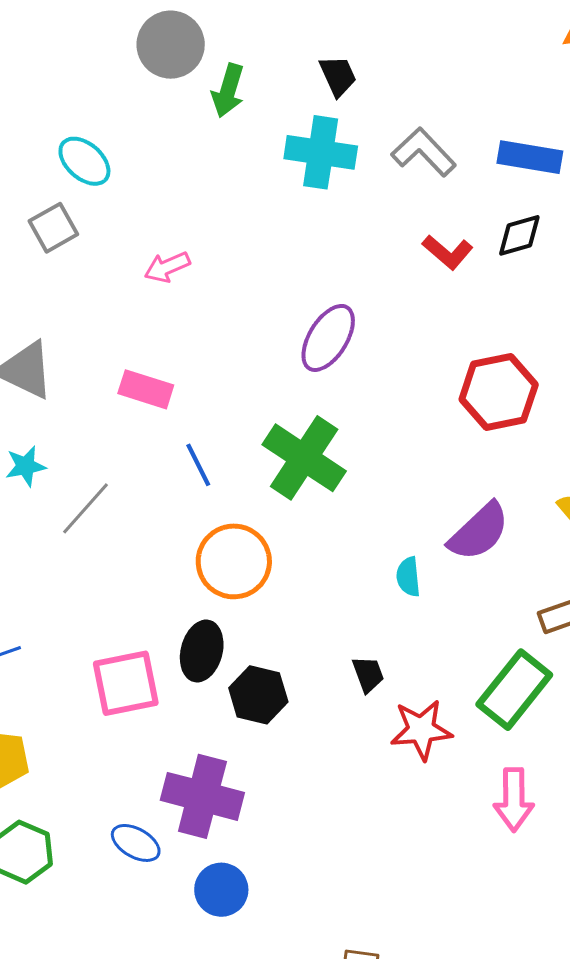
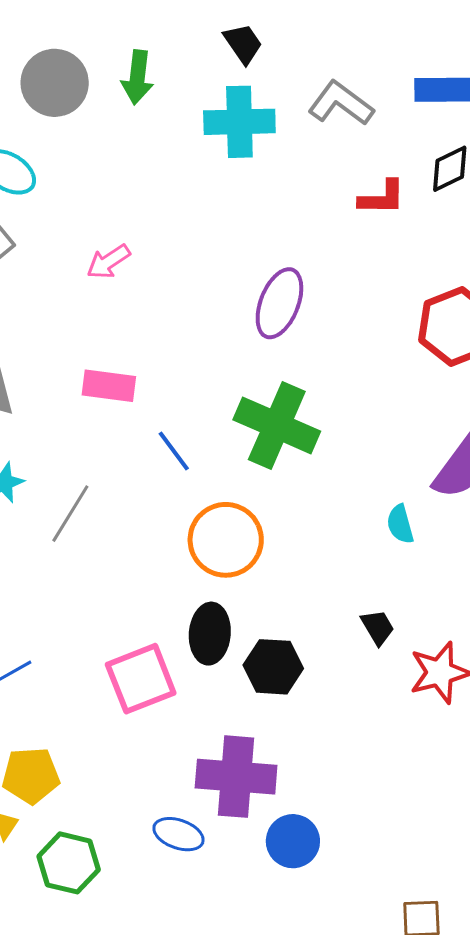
gray circle: (171, 45) -> (55, 83), moved
red L-shape: (448, 252) -> (382, 198), turned -30
blue circle: (221, 890) -> (293, 841), moved

